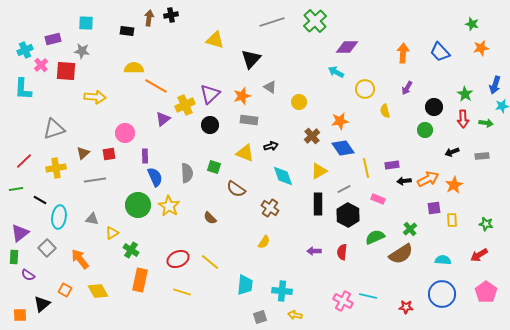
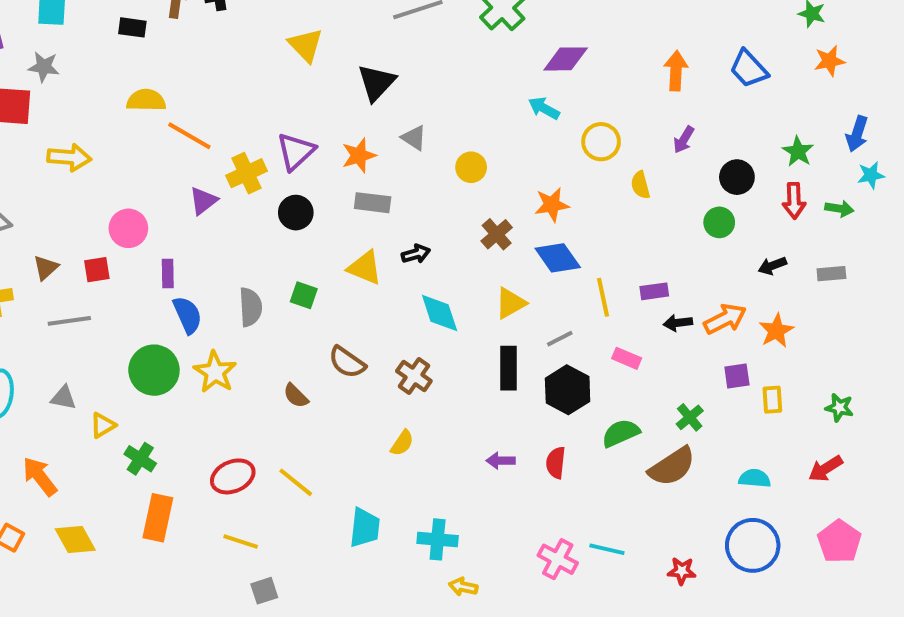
yellow triangle: (215, 40) -> (306, 45), turned 30
brown semicircle: (236, 189) -> (347, 362), moved
gray square: (260, 317) -> (264, 591), moved

